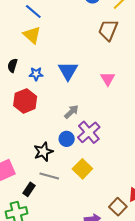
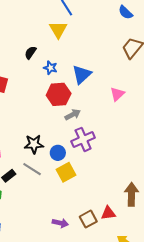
red hexagon: (25, 101) -> (59, 94), moved
blue circle: (67, 139) -> (58, 153), moved

